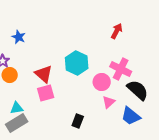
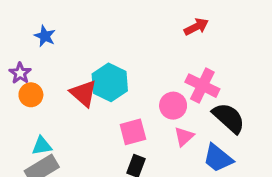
red arrow: (117, 31) -> (196, 27), turned 35
cyan hexagon: (77, 63) -> (110, 82), moved
pink square: (46, 93) -> (133, 132), moved

